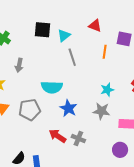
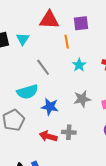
red triangle: (95, 26) -> (49, 20), size x1.5
gray line: (72, 57) -> (43, 67), moved
cyan star: (107, 90) -> (79, 65), moved

